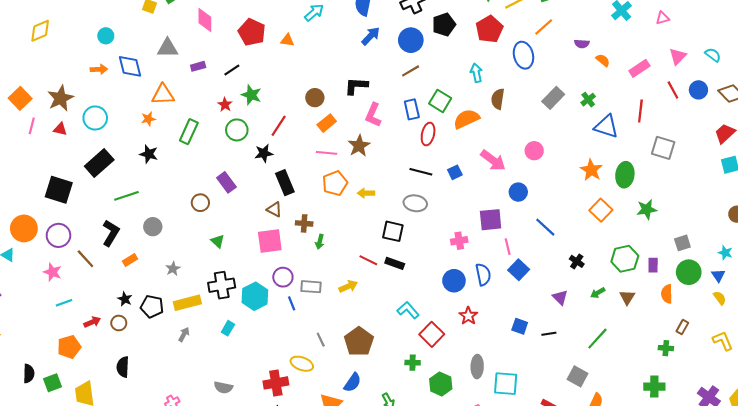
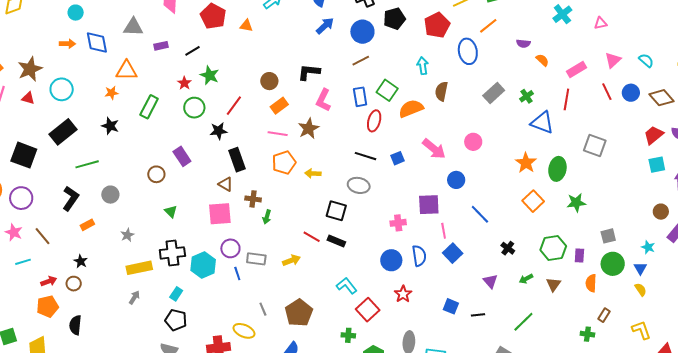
red line: (640, 111) -> (566, 99), moved
brown line: (85, 259) -> (42, 236), moved
black pentagon: (152, 306) -> (176, 320), moved
orange pentagon: (69, 347) -> (47, 306), moved

